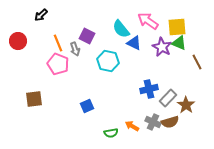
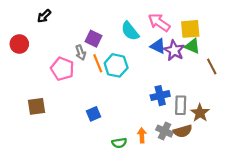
orange line: (58, 43) -> (98, 63), moved
blue triangle: (134, 43) -> (158, 46), moved
gray rectangle: (168, 98) -> (181, 105), turned -42
orange arrow: (132, 126) -> (142, 135), turned 56

